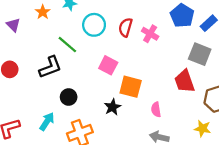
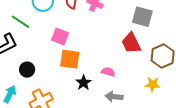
orange square: (131, 87) -> (70, 59), moved
black star: (113, 107) -> (84, 83), moved
pink semicircle: (156, 110) -> (108, 72), turned 120

